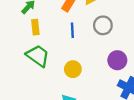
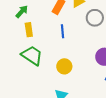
gray circle: (103, 25) -> (95, 18), moved

